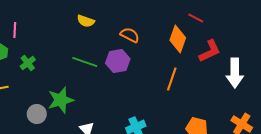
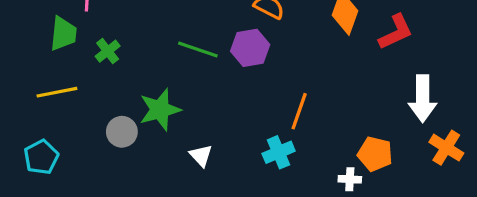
white arrow: (235, 73) -> (423, 99), moved
orange line: (172, 79) -> (299, 111), moved

